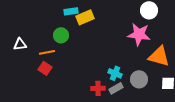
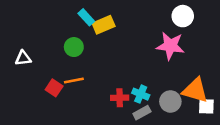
cyan rectangle: (71, 11) -> (86, 17), turned 56
orange line: (47, 52) -> (74, 80), moved
orange triangle: (159, 56) -> (195, 90), moved
red cross: (98, 88) -> (120, 98), moved

